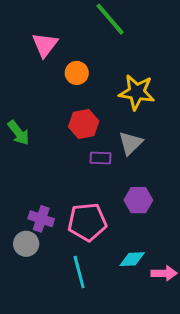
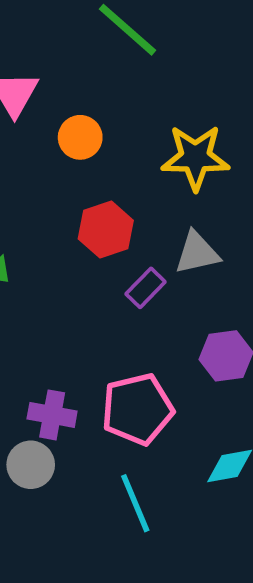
gray triangle: (130, 143) -> (197, 253), turned 40
purple rectangle: (100, 158) -> (146, 288), turned -40

